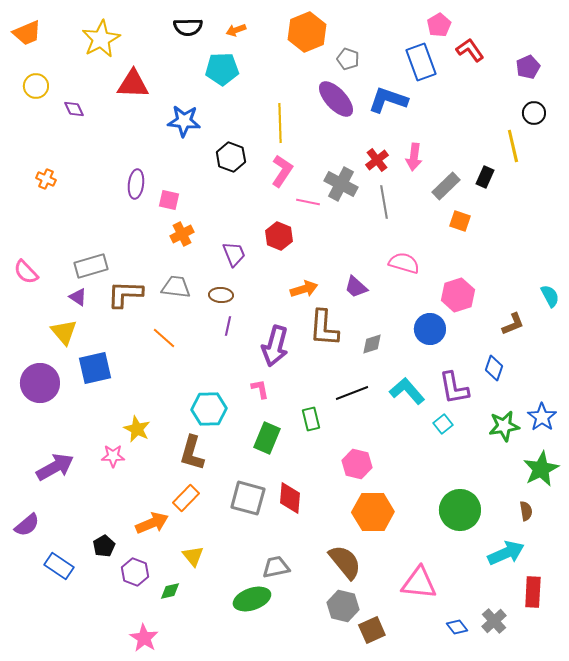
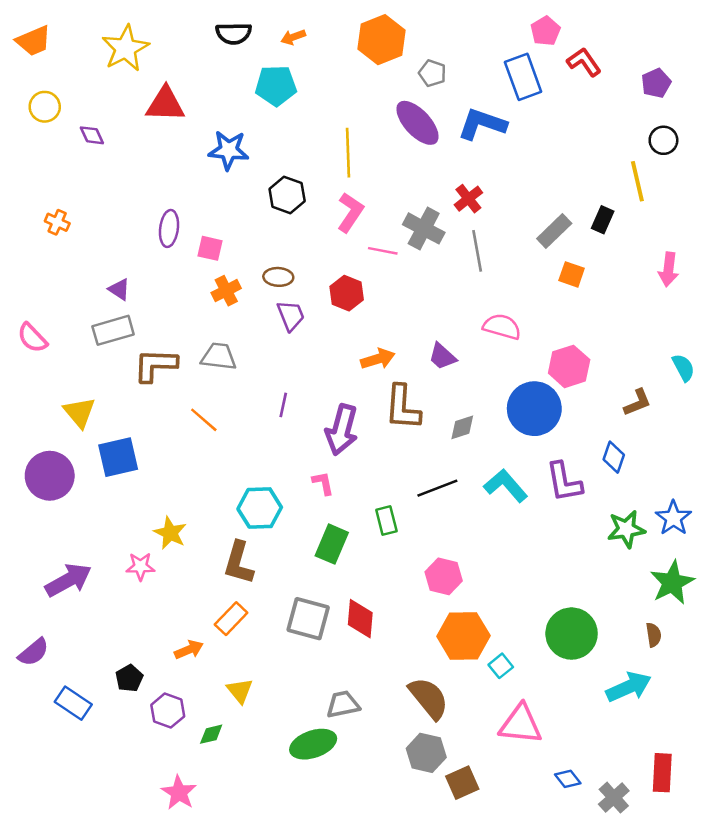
pink arrow: (414, 157) -> (668, 269), moved
brown ellipse: (221, 295) -> (278, 277), moved
purple triangle: (78, 297) -> (119, 289), moved
blue circle: (430, 329) -> (534, 409), size x1.4
cyan square: (443, 424) -> (501, 666), moved
orange arrow: (152, 523) -> (189, 650), size x0.7
red rectangle: (533, 592) -> (662, 773), moved
gray cross: (494, 621) -> (614, 798), moved

